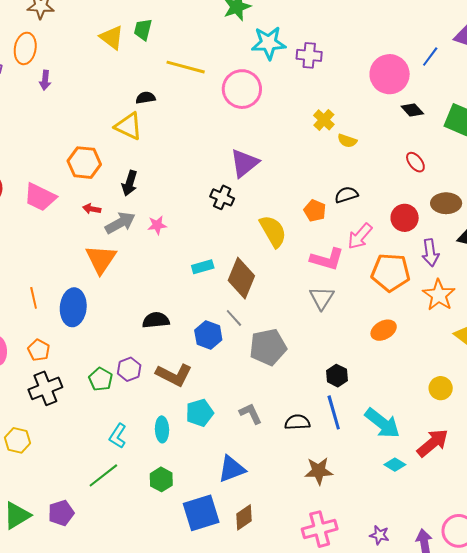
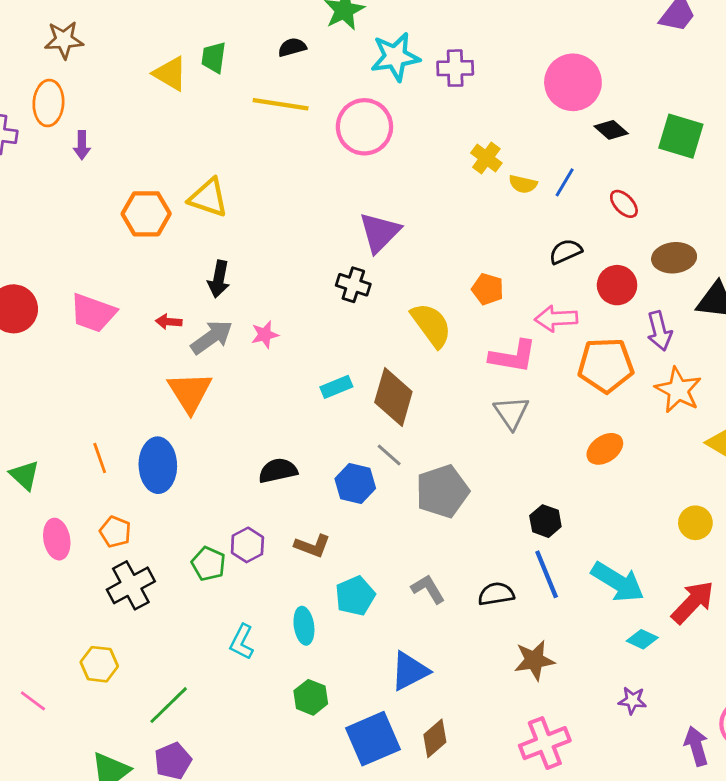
blue line: (430, 57) -> (565, 182), moved
black semicircle: (146, 98) -> (292, 47), moved
orange hexagon: (84, 163) -> (146, 214), moved
black semicircle: (346, 195) -> (566, 251), moved
pink arrow: (360, 236) -> (556, 319), turned 52
brown L-shape: (174, 375) -> (312, 546), size x0.7
green line: (103, 475) -> (169, 705), moved
purple star: (379, 535) -> (632, 700), moved

